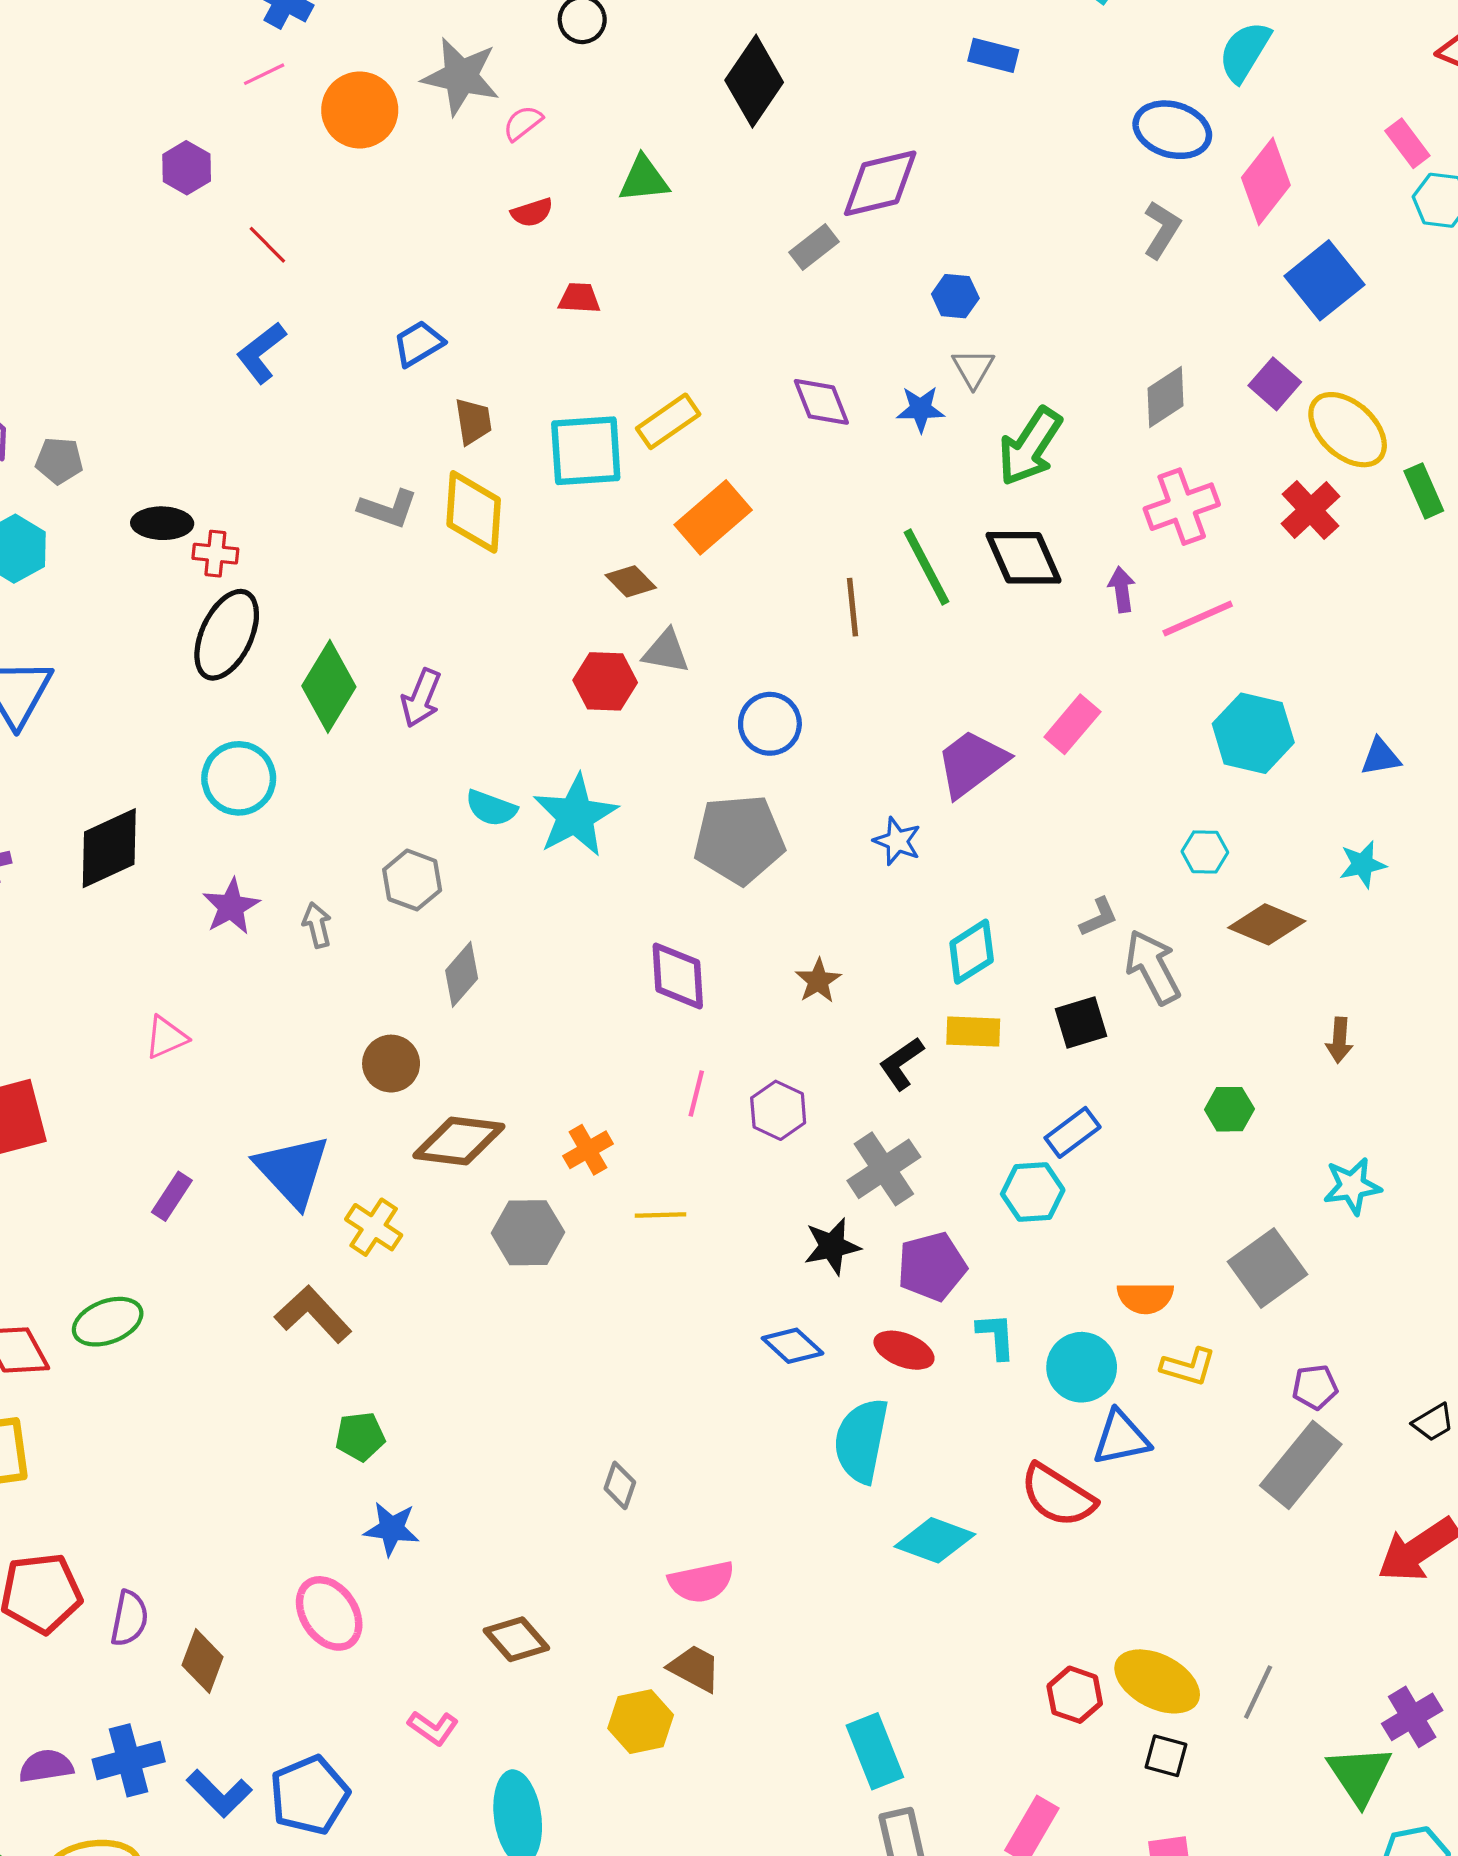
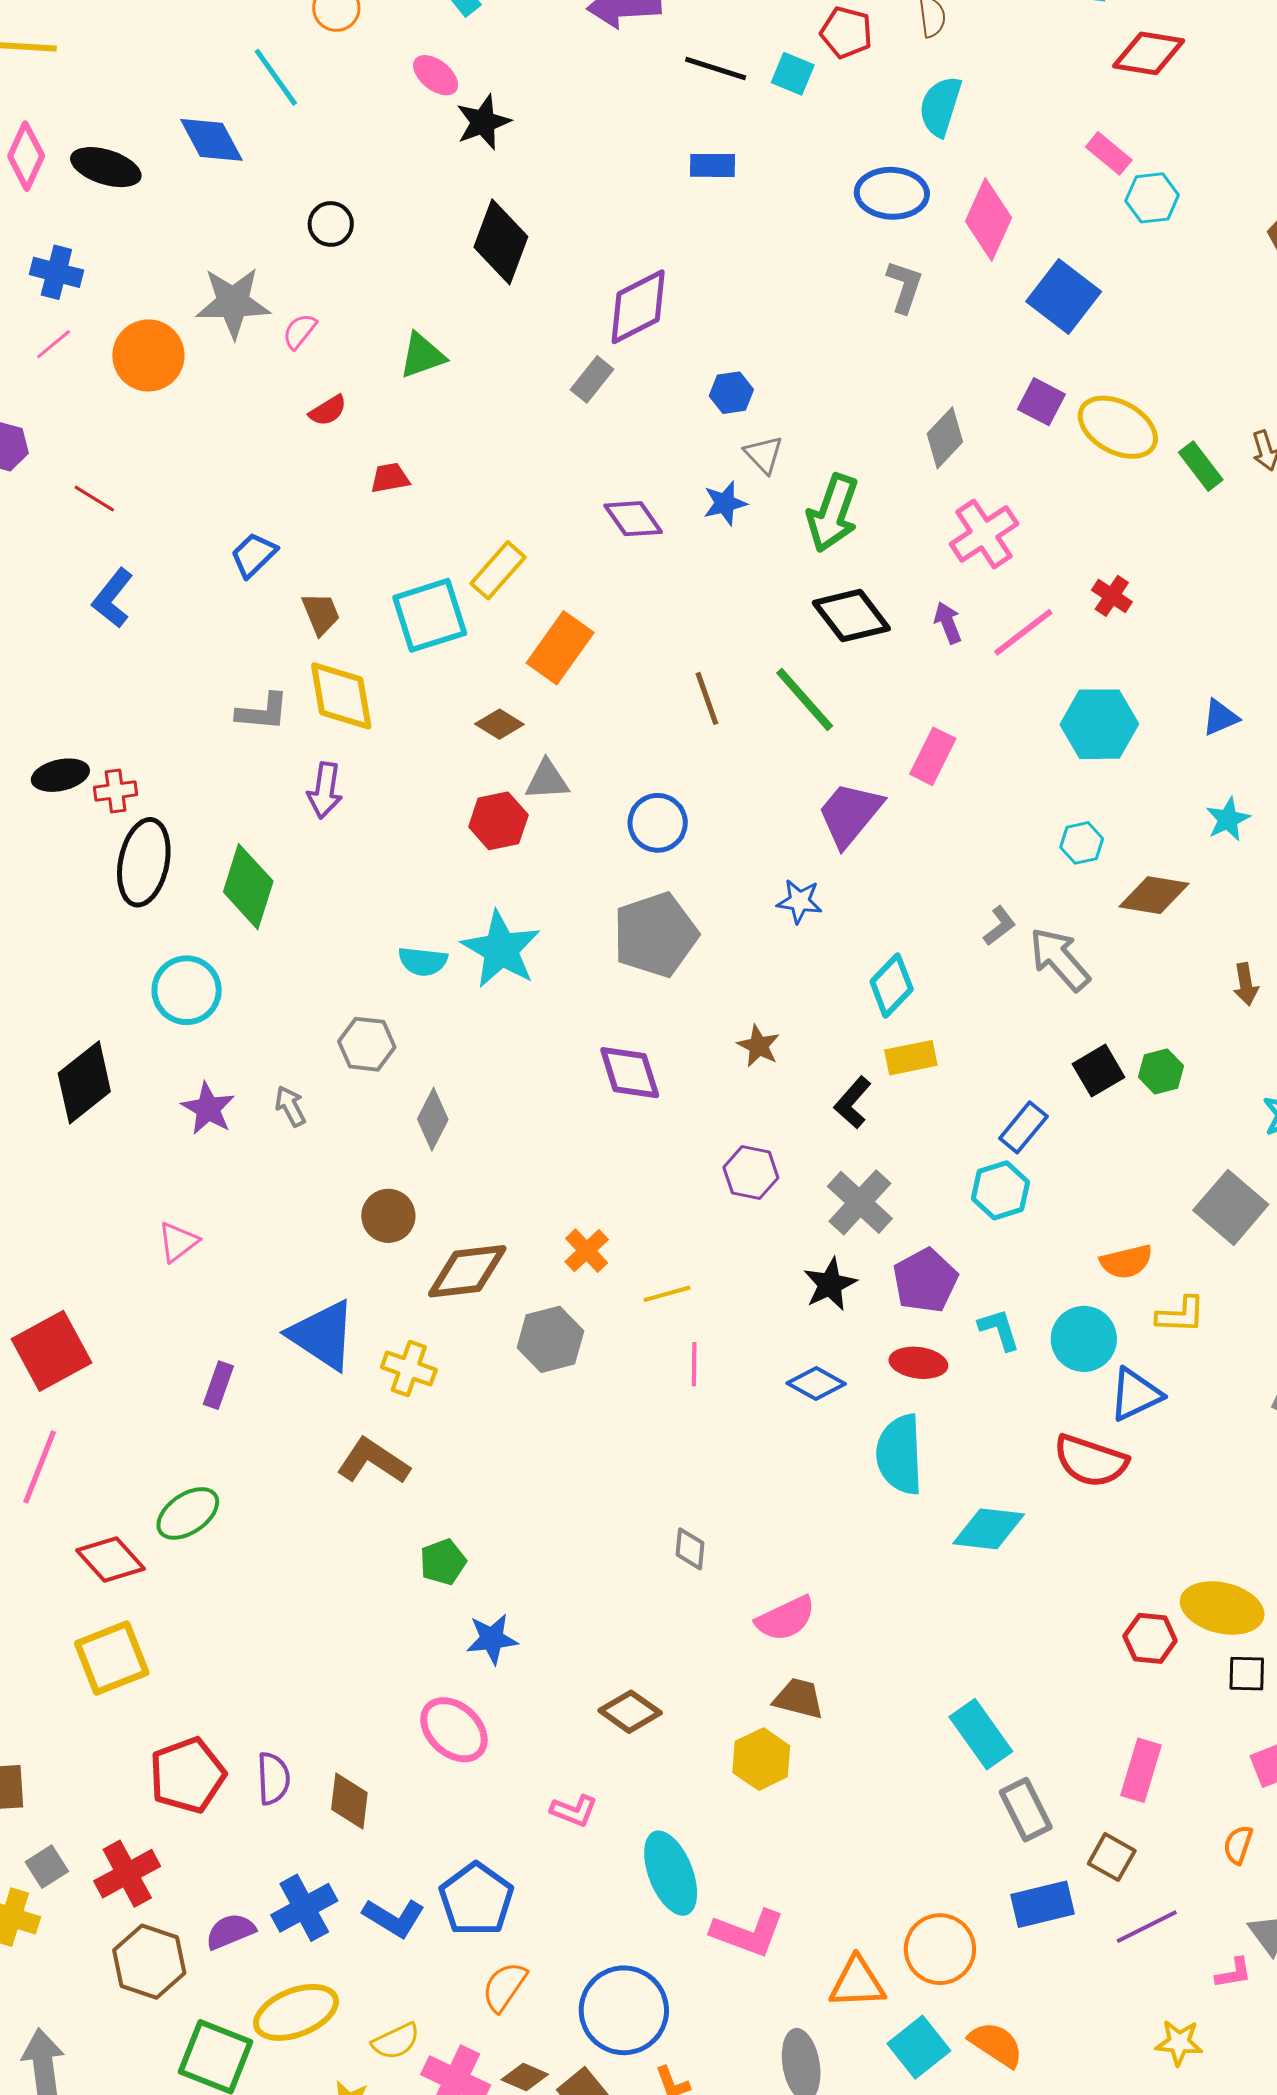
red cross: (1311, 510) -> (1112, 596), moved, size x0.7
green line: (926, 567) -> (805, 699), moved
purple arrow: (421, 698) -> (325, 790), moved
black square: (1081, 1023) -> (1099, 1071), moved
pink line: (696, 1094) -> (694, 1364), moved

